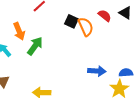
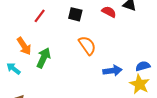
black square: (71, 21) -> (75, 14), moved
orange semicircle: (86, 27) -> (87, 45), moved

